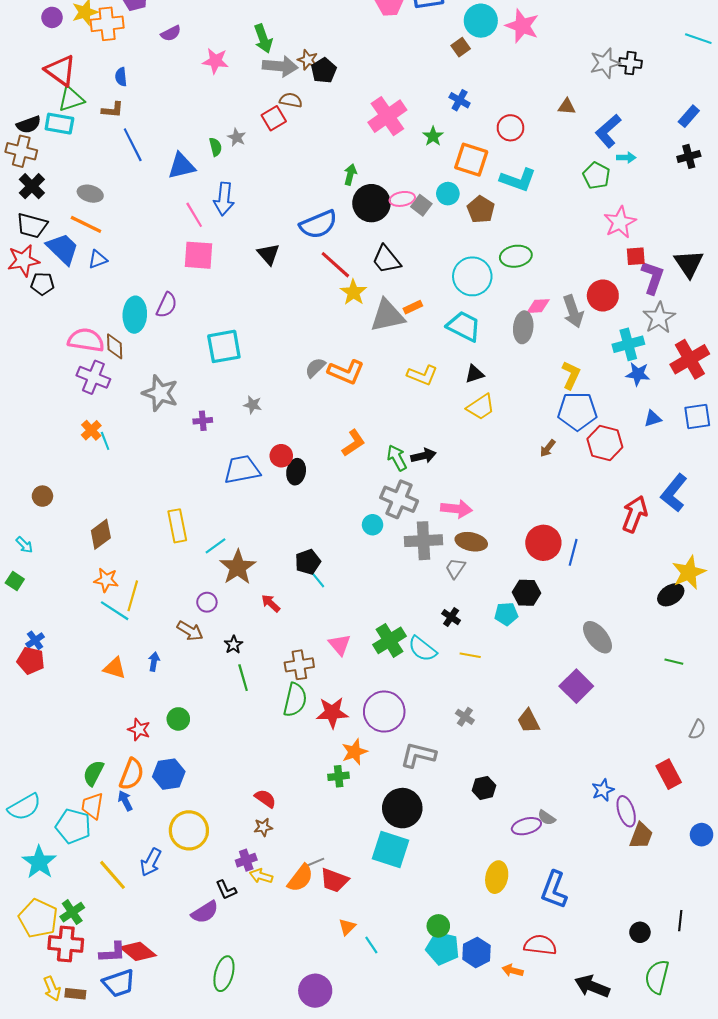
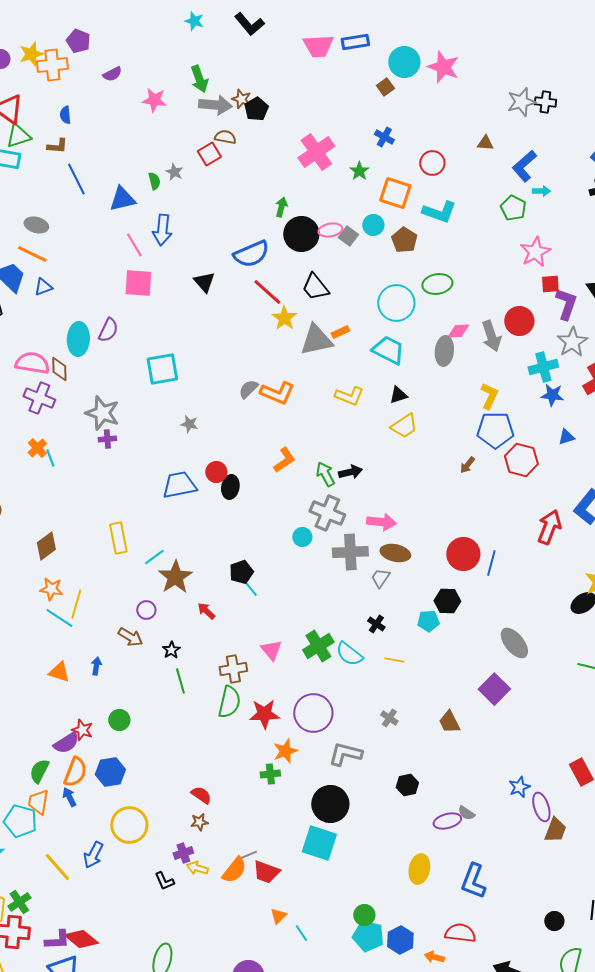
purple cross: (203, 421) -> (107, 439), moved
purple semicircle: (205, 912) -> (66, 743), moved

